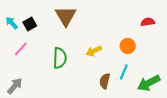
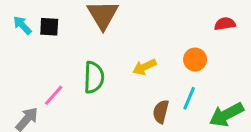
black square: (30, 24) -> (49, 27), turned 32
pink line: (21, 49) -> (54, 95), moved

